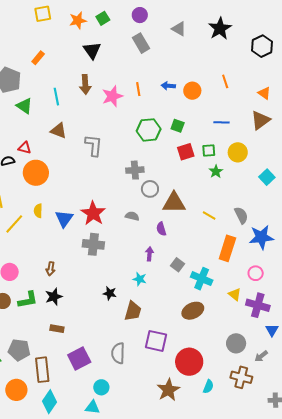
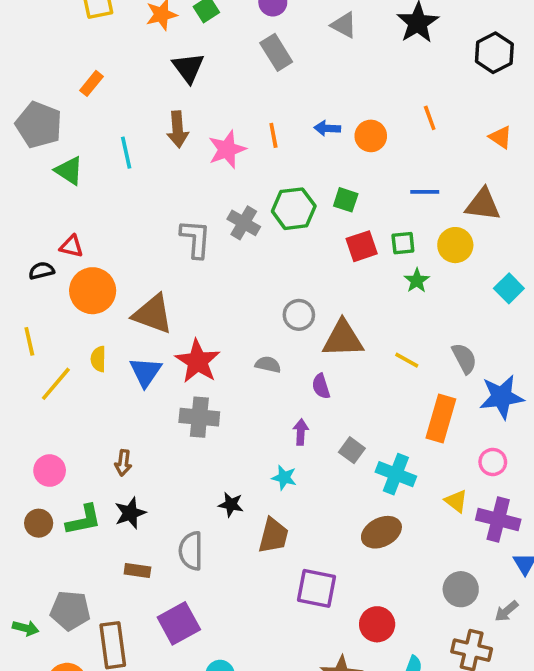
brown triangle: (260, 120) -> (483, 205), moved, turned 45
brown triangle: (59, 131) -> (153, 314), moved, size x1.4
gray cross: (135, 170) -> (244, 223), moved, turned 36
gray semicircle: (118, 353) -> (191, 551), moved
red circle: (189, 362) -> (377, 624), size x0.7

